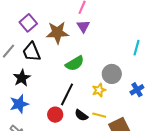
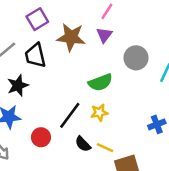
green semicircle: (75, 63) -> (100, 82), moved
gray circle: (112, 74) -> (136, 58), moved
yellow star: (99, 90) -> (99, 113), moved
red circle: (55, 115) -> (41, 137), moved

